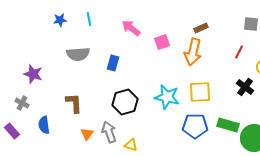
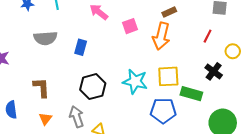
green rectangle: (228, 125) -> (191, 94), moved
orange triangle: (87, 134) -> (45, 119), moved

